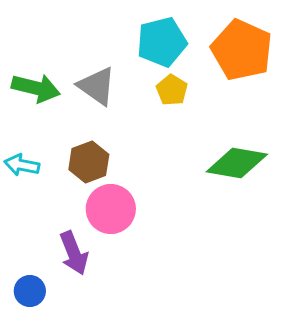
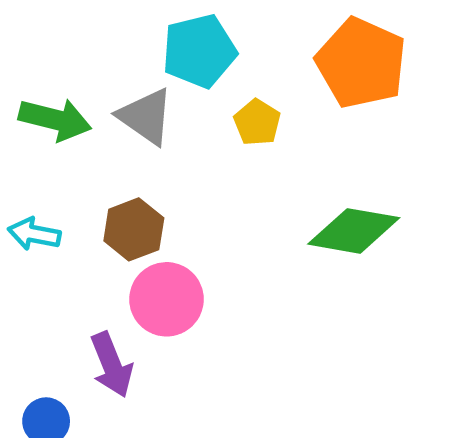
cyan pentagon: (162, 42) -> (199, 51), moved

